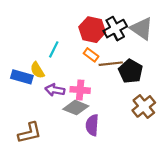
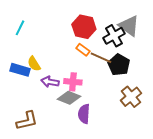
black cross: (115, 29) -> (114, 36), moved
cyan line: (54, 49) -> (20, 28), moved
brown line: (111, 64) -> (101, 58), turned 30

